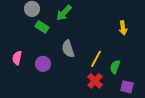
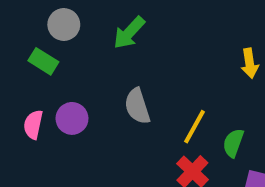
green rectangle: (42, 27) -> (43, 61), moved
purple circle: (43, 64) -> (72, 118), moved

